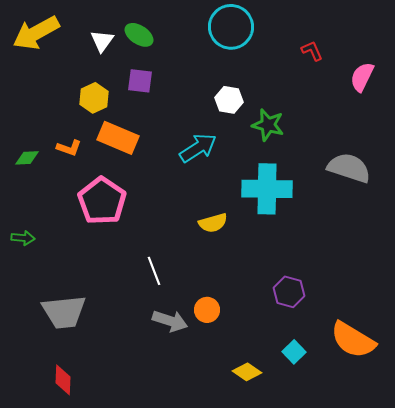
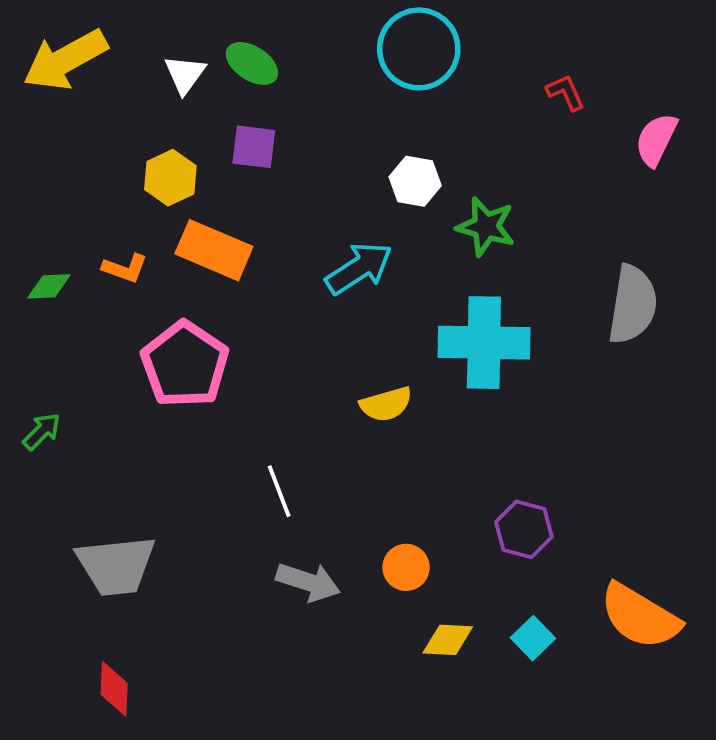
gray semicircle: (349, 168) -> (633, 305), turned 81
green arrow: (23, 238) -> (42, 431), turned -50
orange circle: (207, 310) -> (406, 567), moved
yellow diamond: (247, 372) -> (448, 640), moved, turned -32

